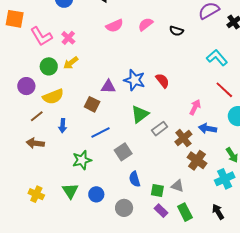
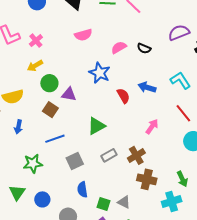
pink semicircle: (146, 24) -> (119, 47), moved
green circle: (49, 66) -> (49, 83), moved
blue star: (134, 80) -> (100, 73), moved
gray rectangle: (160, 129) -> (109, 155), moved
blue arrow: (208, 129) -> (147, 87), moved
brown cross: (197, 160) -> (147, 179), turned -30

